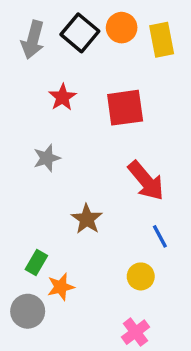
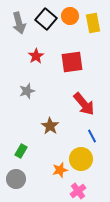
gray arrow: (33, 40) -> (19, 23), turned -30
yellow circle: (141, 276) -> (81, 159), size x1.5
orange star: (61, 287) -> (60, 170), moved

